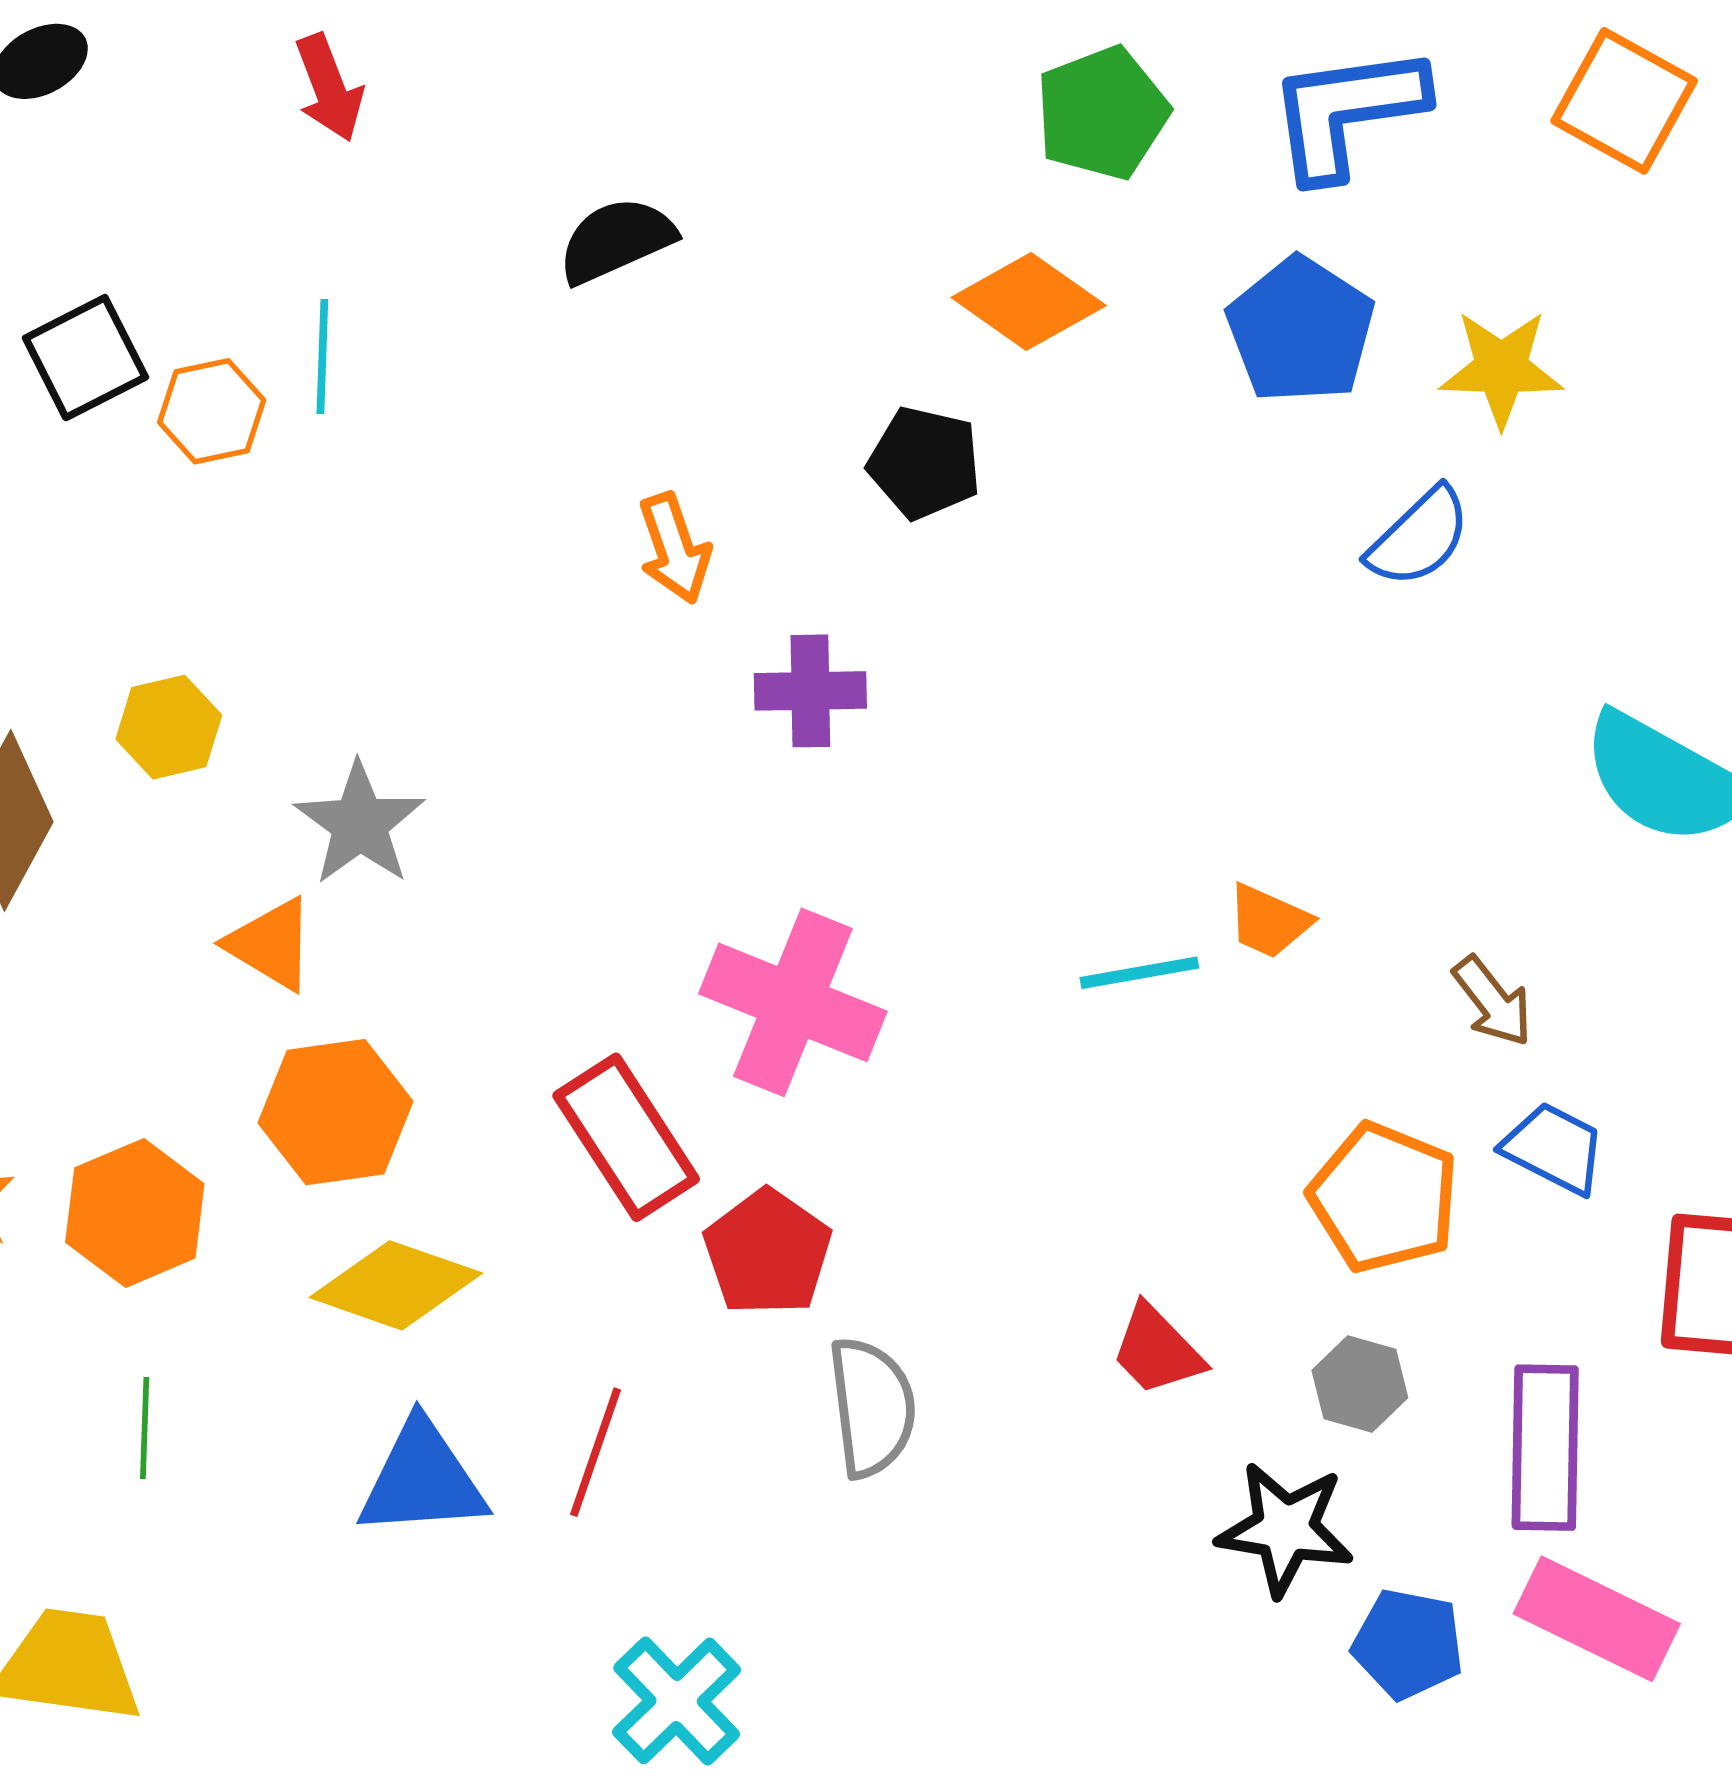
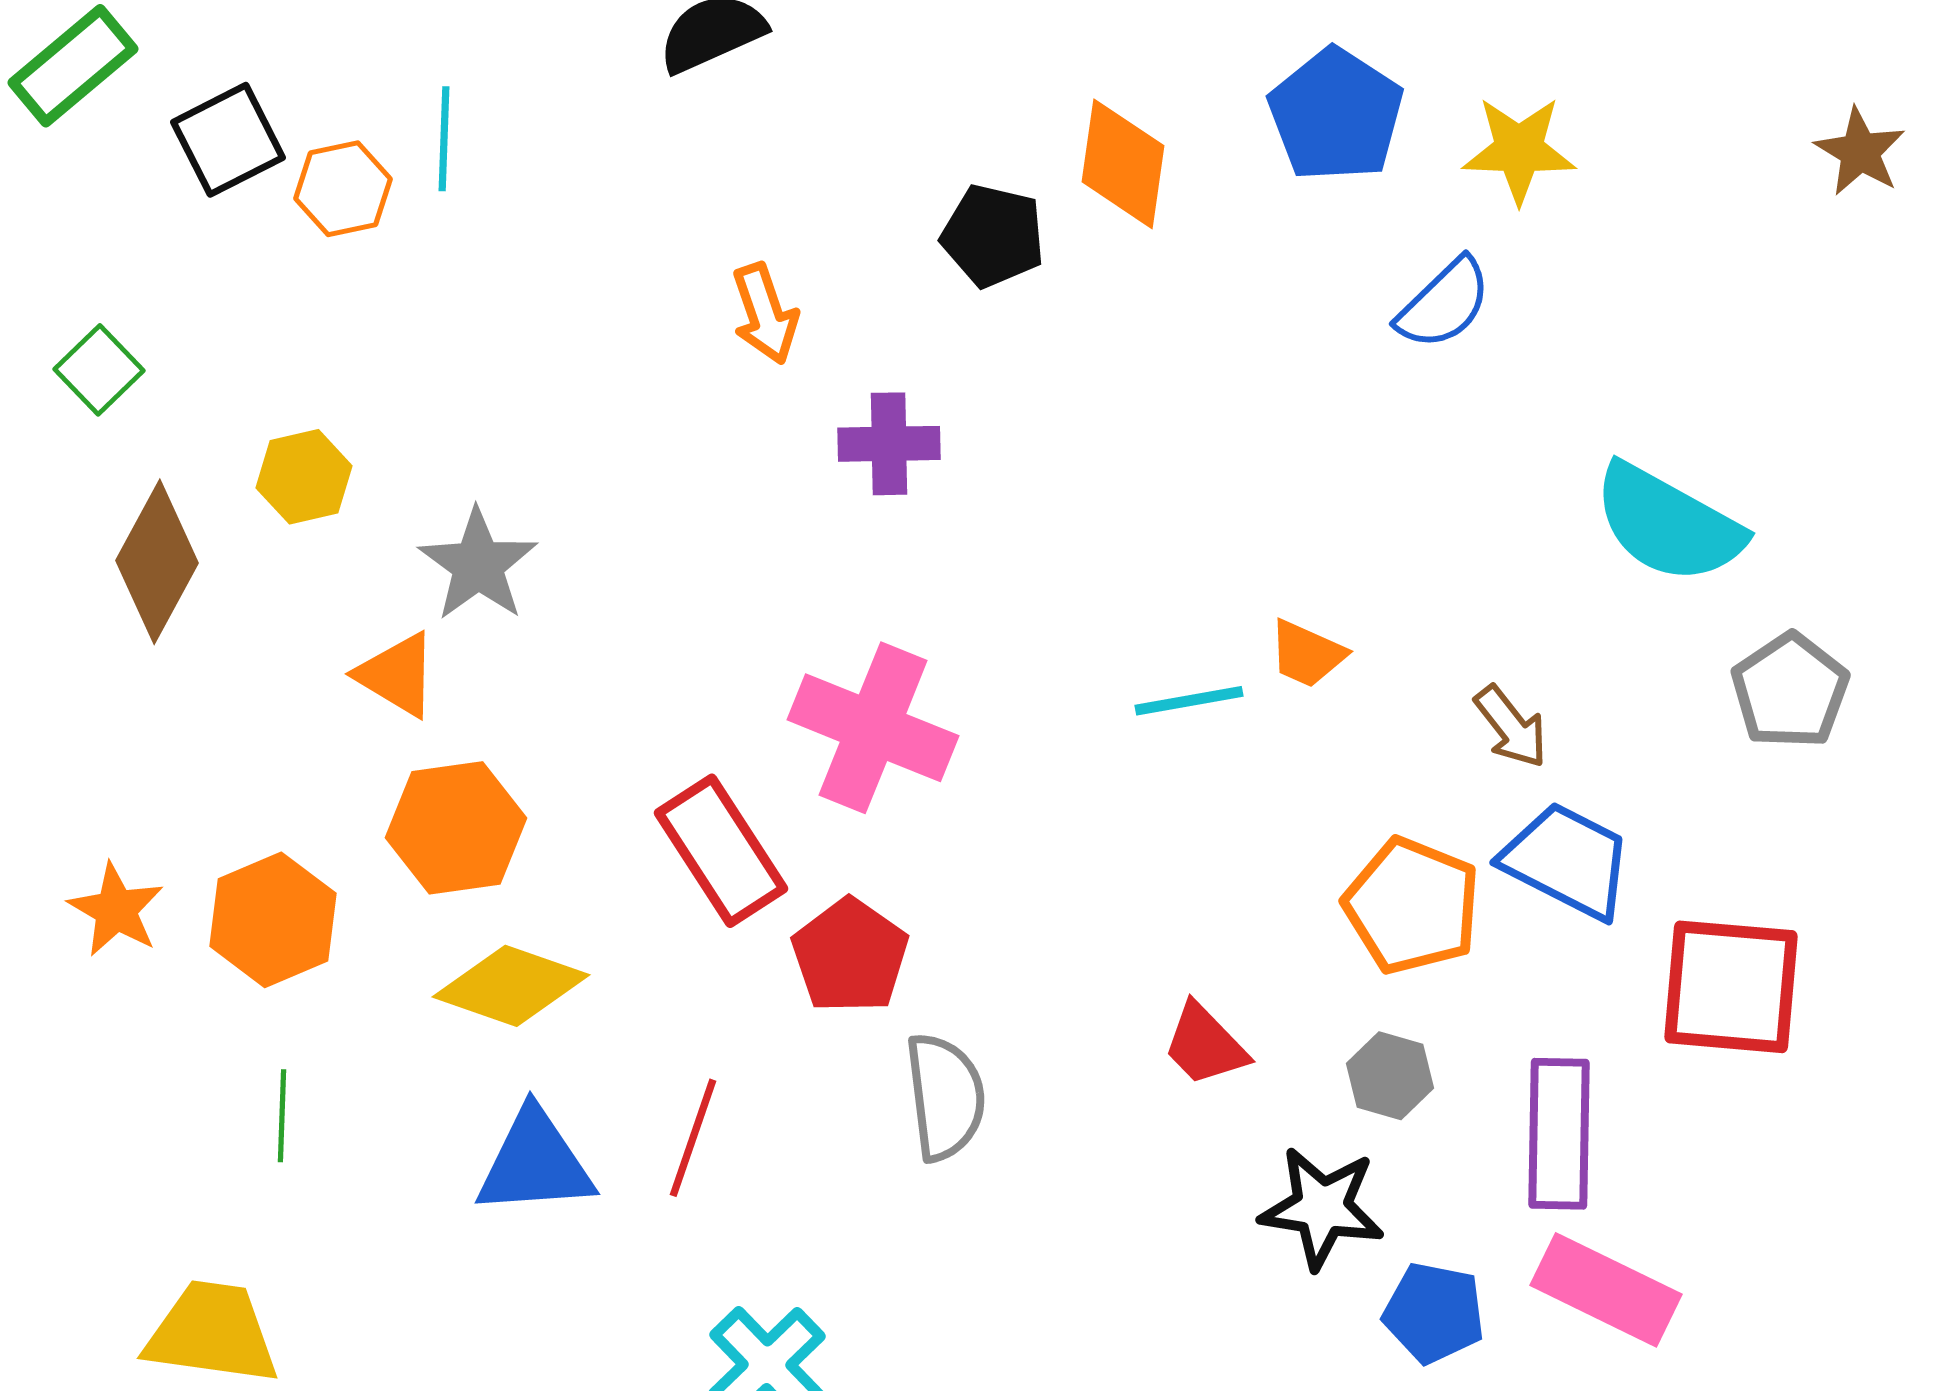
orange diamond: (1029, 302) -> (1123, 164), moved, turned 63
blue trapezoid: (1554, 1148) -> (1567, 861), size x1.4

